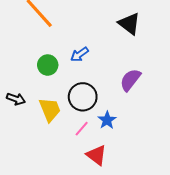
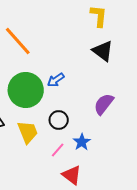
green circle: (48, 65) -> (26, 90), size x1.8
black circle: (83, 97) -> (59, 120), size x0.7

